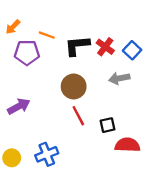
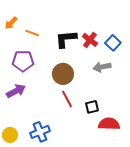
orange line: (47, 35) -> (32, 33), moved
purple pentagon: (27, 53) -> (23, 61), moved

